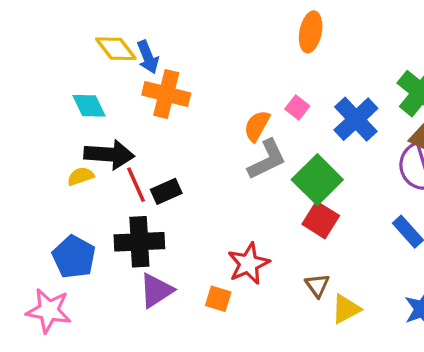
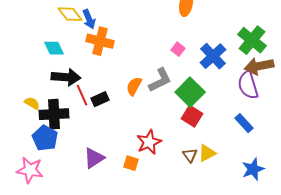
orange semicircle: (257, 126) -> (134, 86), moved
yellow semicircle: (81, 176) -> (32, 103), moved, turned 49
black cross: (139, 242) -> (54, 114), moved
yellow triangle: (346, 309) -> (207, 153), moved

